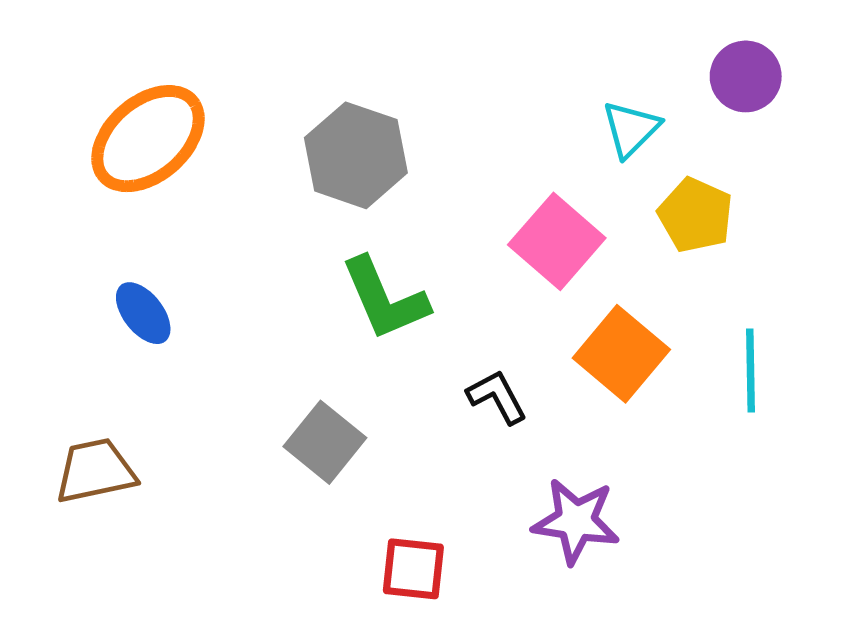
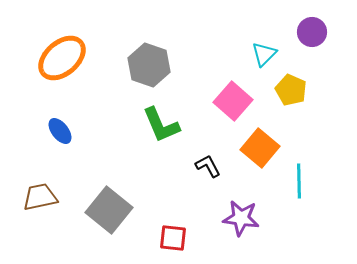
cyan line: (750, 370) -> (299, 181), moved
gray square: (325, 442) -> (109, 210), moved, size x1.4

